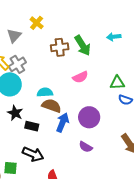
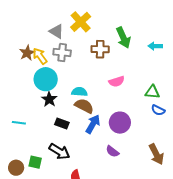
yellow cross: (37, 23) -> (81, 22), size x1.5
gray triangle: (14, 36) -> (56, 31), turned -49
green arrow: (83, 46) -> (123, 38), moved
gray cross: (17, 64) -> (62, 52), moved, turned 30
black star: (15, 113) -> (49, 99), moved

